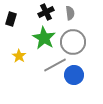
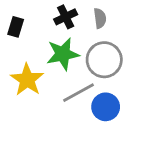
green star: (44, 38) -> (63, 54), turned 30
yellow star: (19, 56) -> (27, 80), size x1.6

